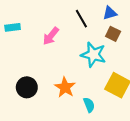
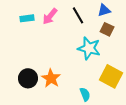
cyan rectangle: (13, 27) -> (27, 18), moved
pink arrow: (51, 36) -> (50, 16), moved
orange star: (65, 87) -> (51, 78), moved

